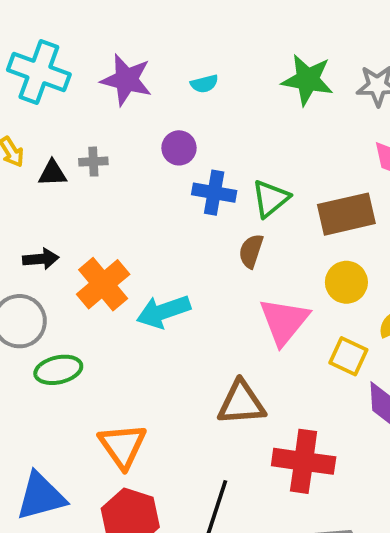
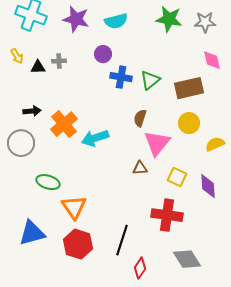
cyan semicircle: (204, 84) -> (116, 21), size x1.6
brown semicircle: (251, 251) -> (140, 118), moved
yellow square: (348, 356) -> (177, 177), moved
green ellipse: (58, 370) -> (48, 182), moved, turned 30
brown triangle: (241, 403) -> (140, 168), moved, size x0.6

